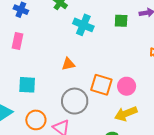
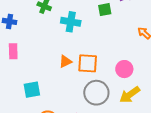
orange square: (101, 85) -> (88, 63), moved
gray circle: (75, 101) -> (96, 93), moved

